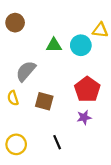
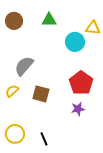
green triangle: (54, 45) -> (49, 20), moved
yellow semicircle: (13, 98) -> (12, 91), turned 64
black line: (57, 142) -> (44, 139), moved

